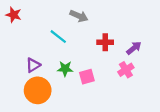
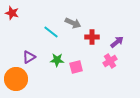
gray arrow: (79, 16) -> (73, 23), moved
orange circle: (38, 90) -> (16, 79), moved

